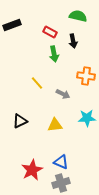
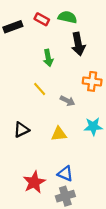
green semicircle: (78, 16) -> (67, 17), moved
red rectangle: (50, 32) -> (42, 19), moved
black arrow: (73, 41) -> (78, 44), size x1.5
green arrow: (54, 54) -> (48, 58), moved

